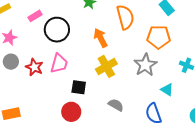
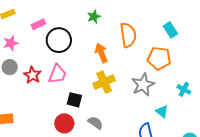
gray semicircle: (116, 105) -> (95, 123), moved

